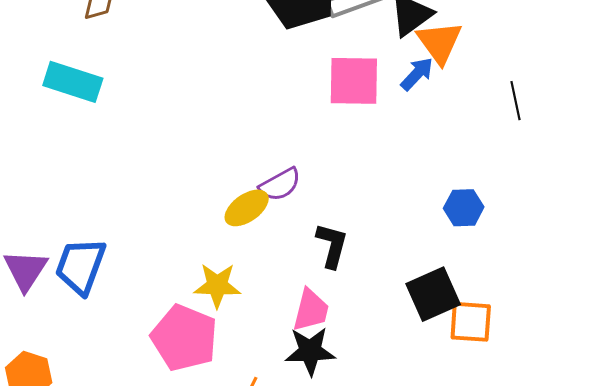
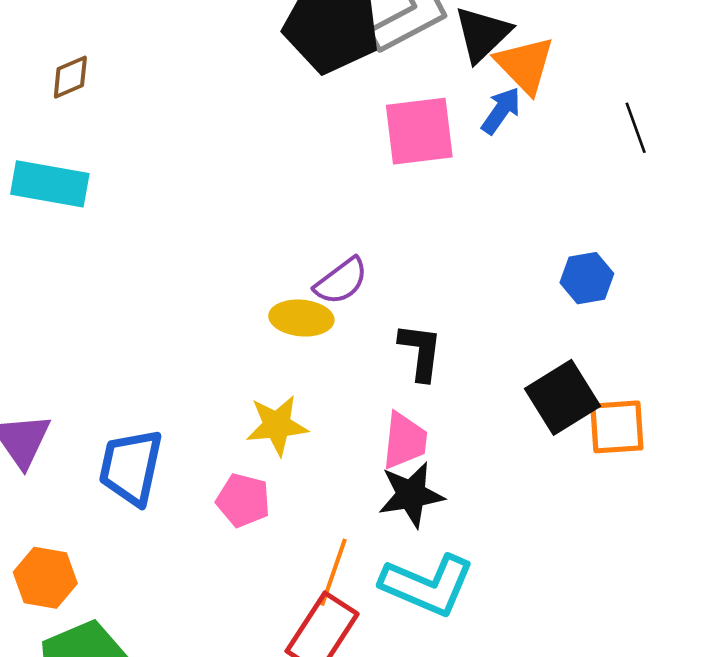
yellow ellipse: (247, 208) -> (301, 318), turned 48
blue trapezoid: (81, 266) -> (131, 467), moved
pink pentagon: (184, 338) -> (243, 500), size x0.6

